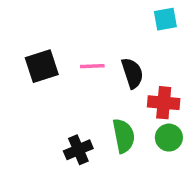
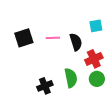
cyan square: (165, 19) -> (96, 26), moved
red cross: (164, 103) -> (94, 59), turned -30

